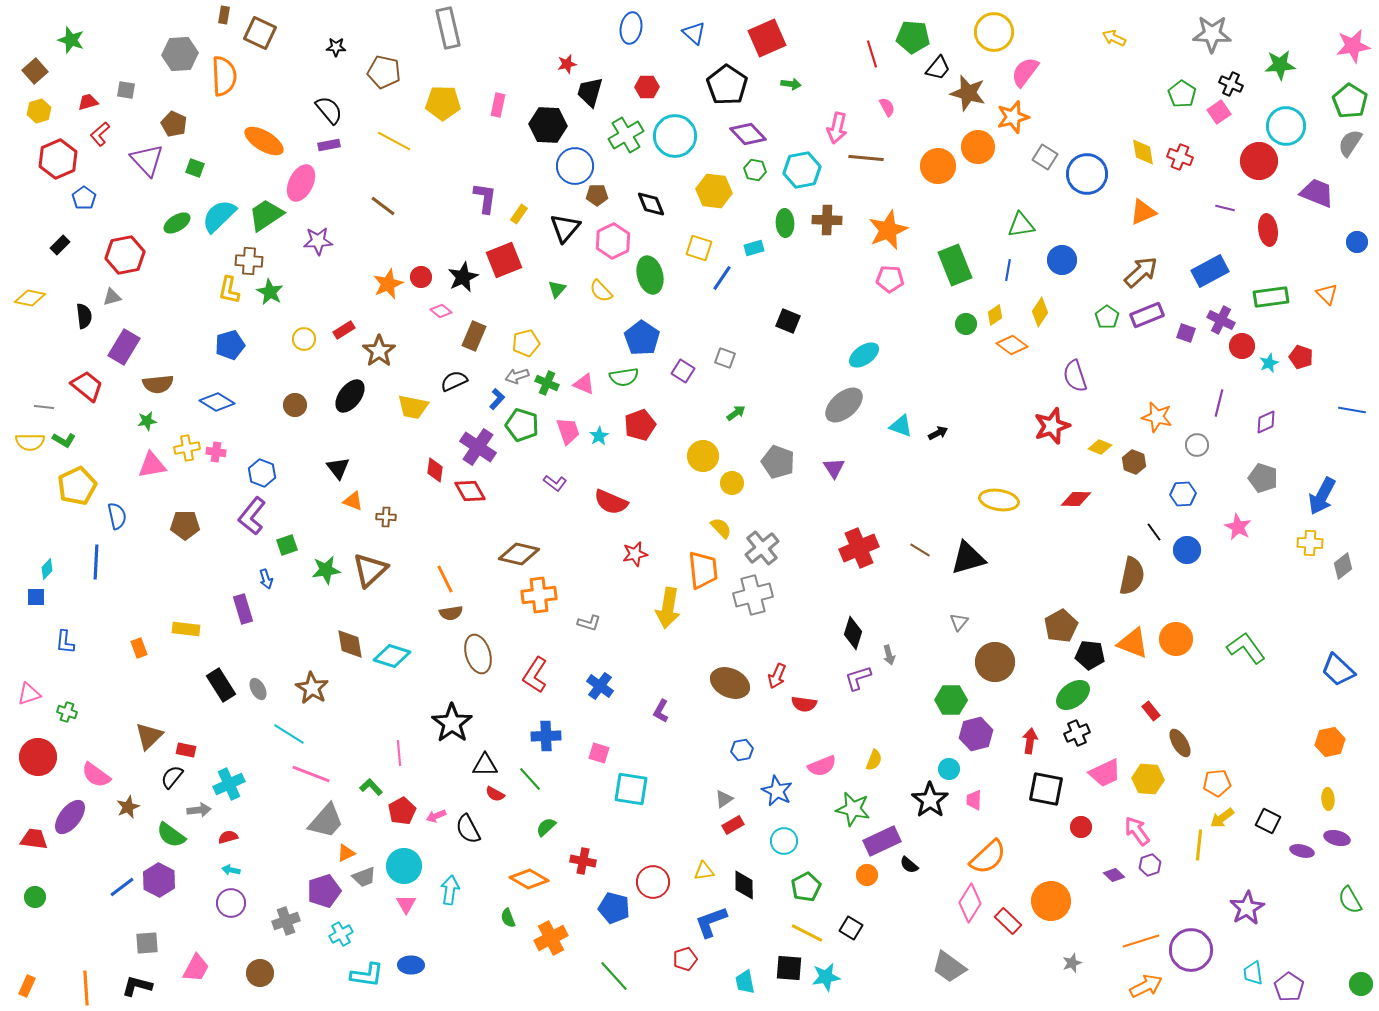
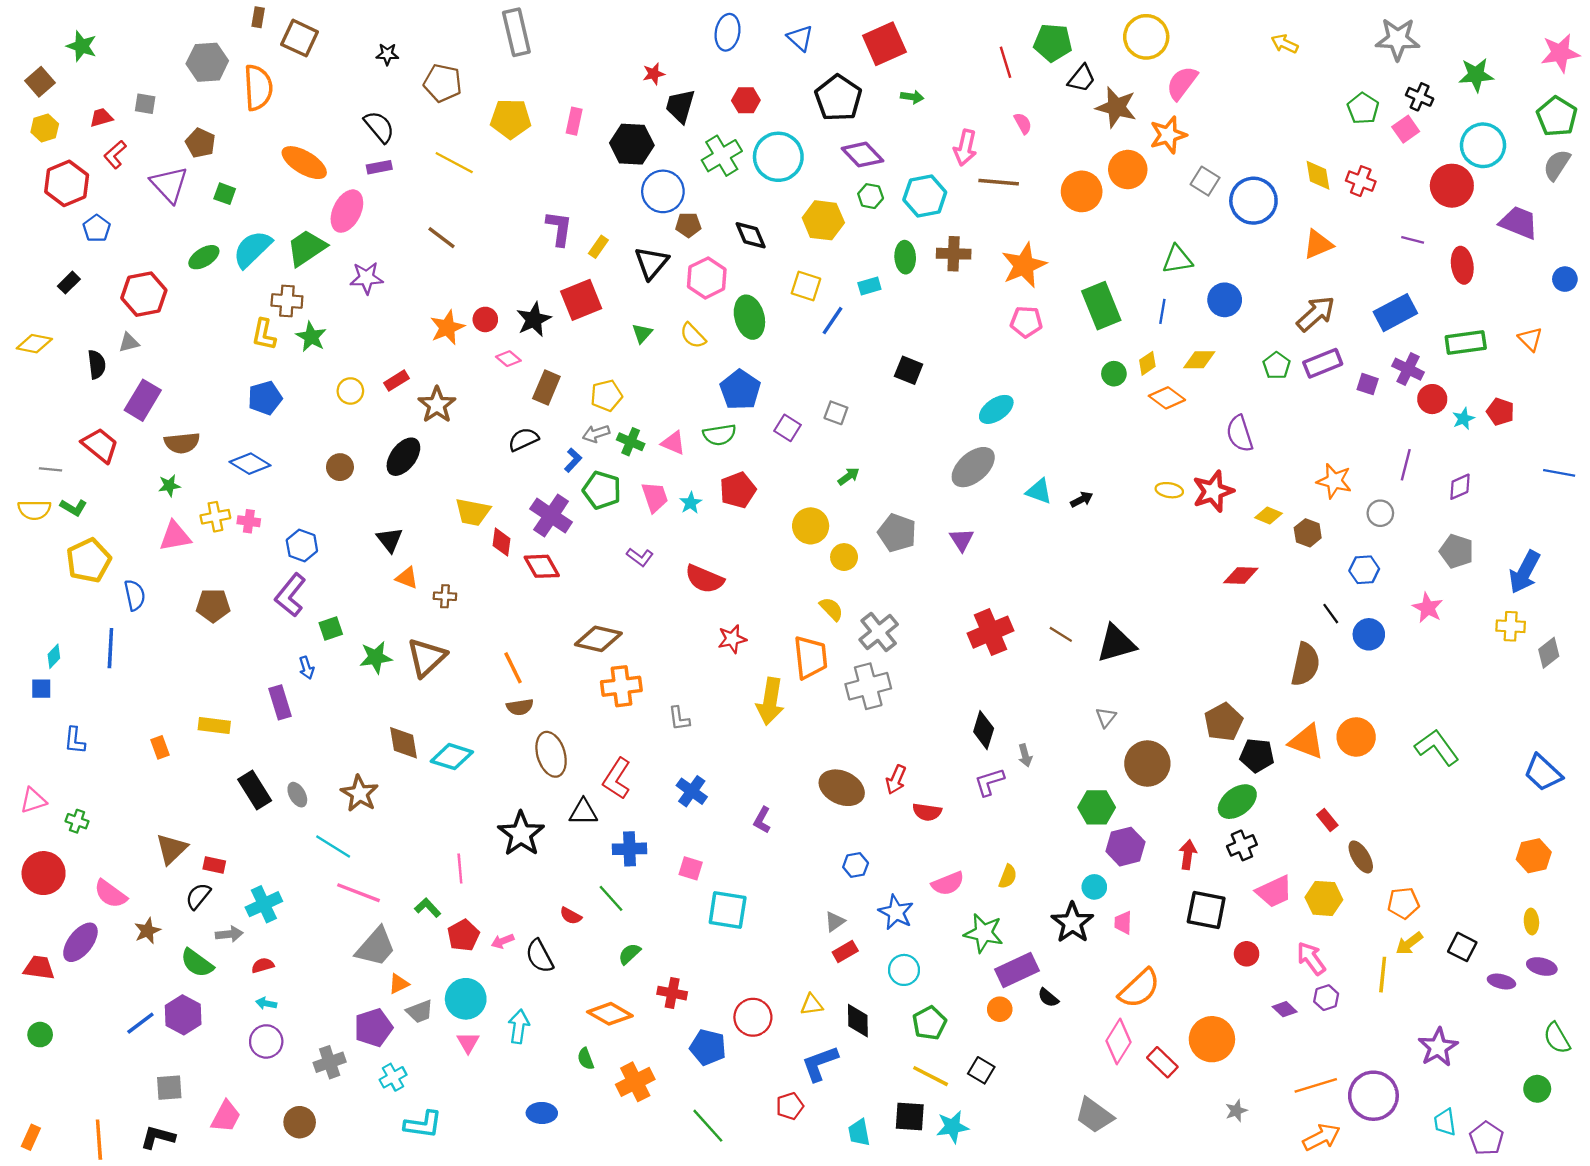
yellow diamond: (1040, 312) -> (1199, 360), turned 56
yellow trapezoid: (413, 407) -> (473, 512), moved
yellow ellipse: (999, 500) -> (1169, 490), moved, size x0.6
gray L-shape: (589, 623) -> (679, 719), turned 65
black triangle: (485, 765) -> (583, 812), moved
blue ellipse: (411, 965) -> (542, 1113), moved
green circle: (1361, 984) -> (1537, 1089), moved

